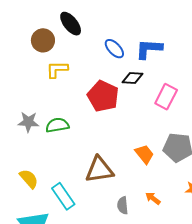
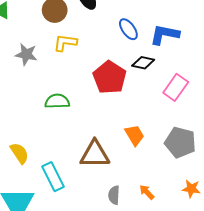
gray star: (28, 122) -> (26, 54), moved
orange trapezoid: (144, 154) -> (135, 135), moved

